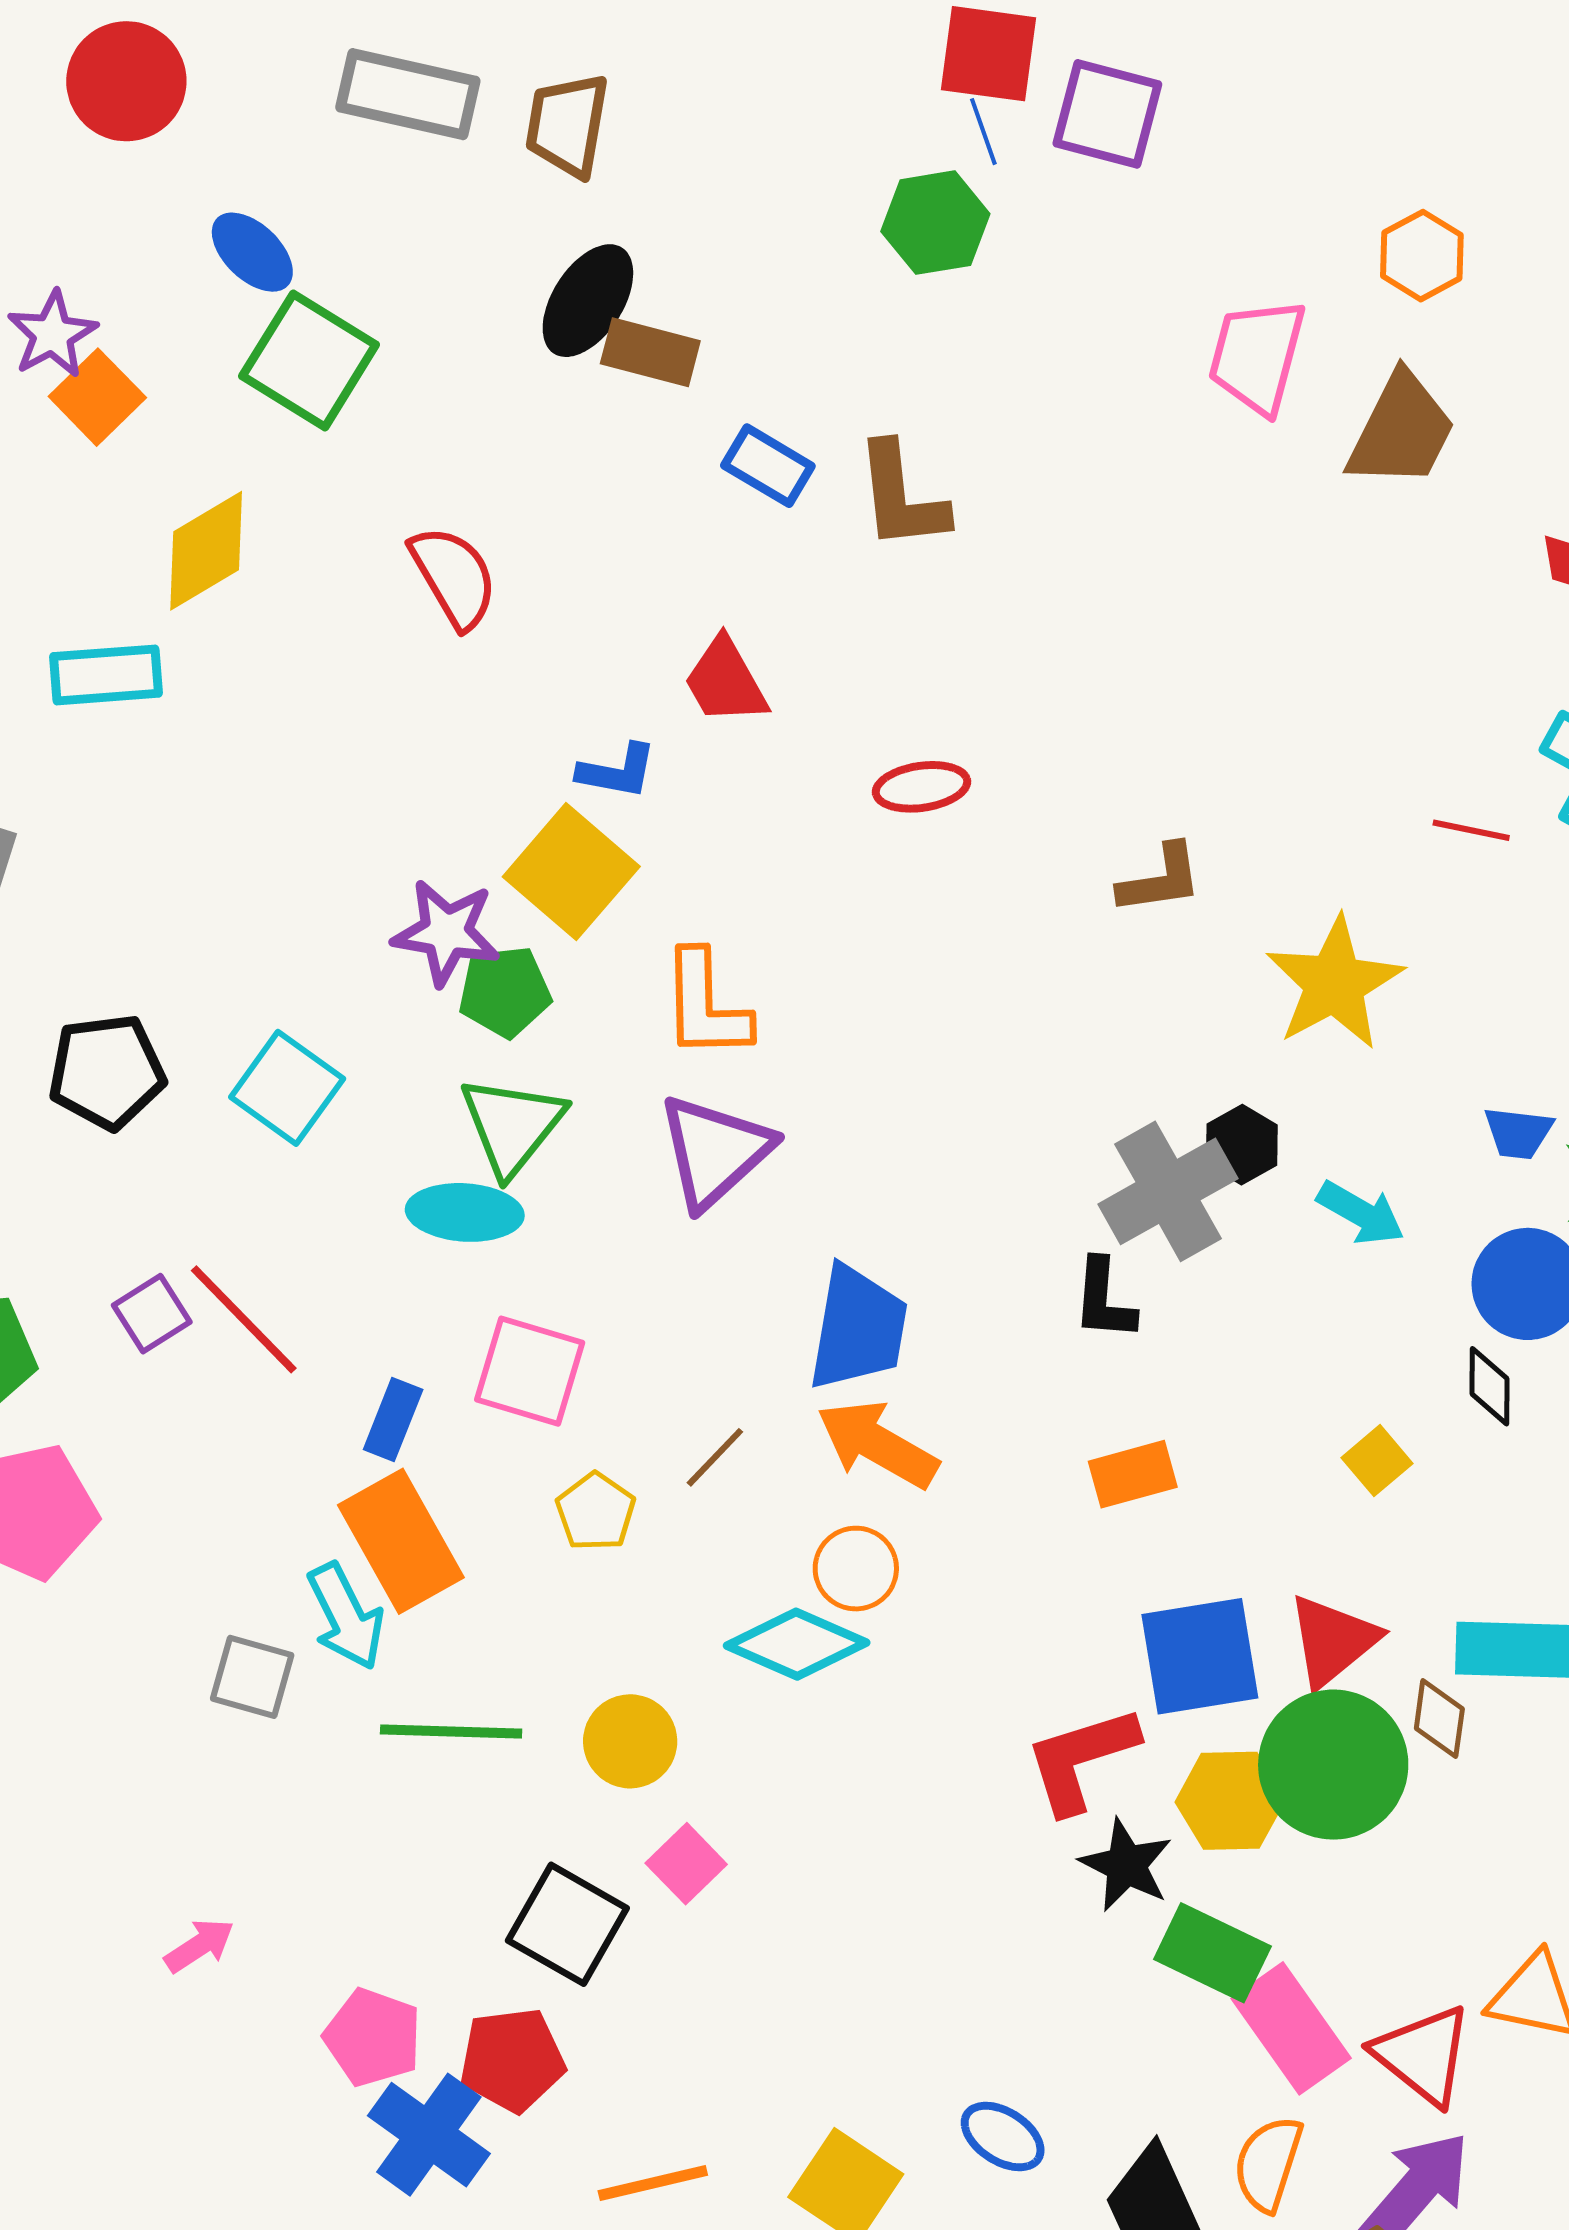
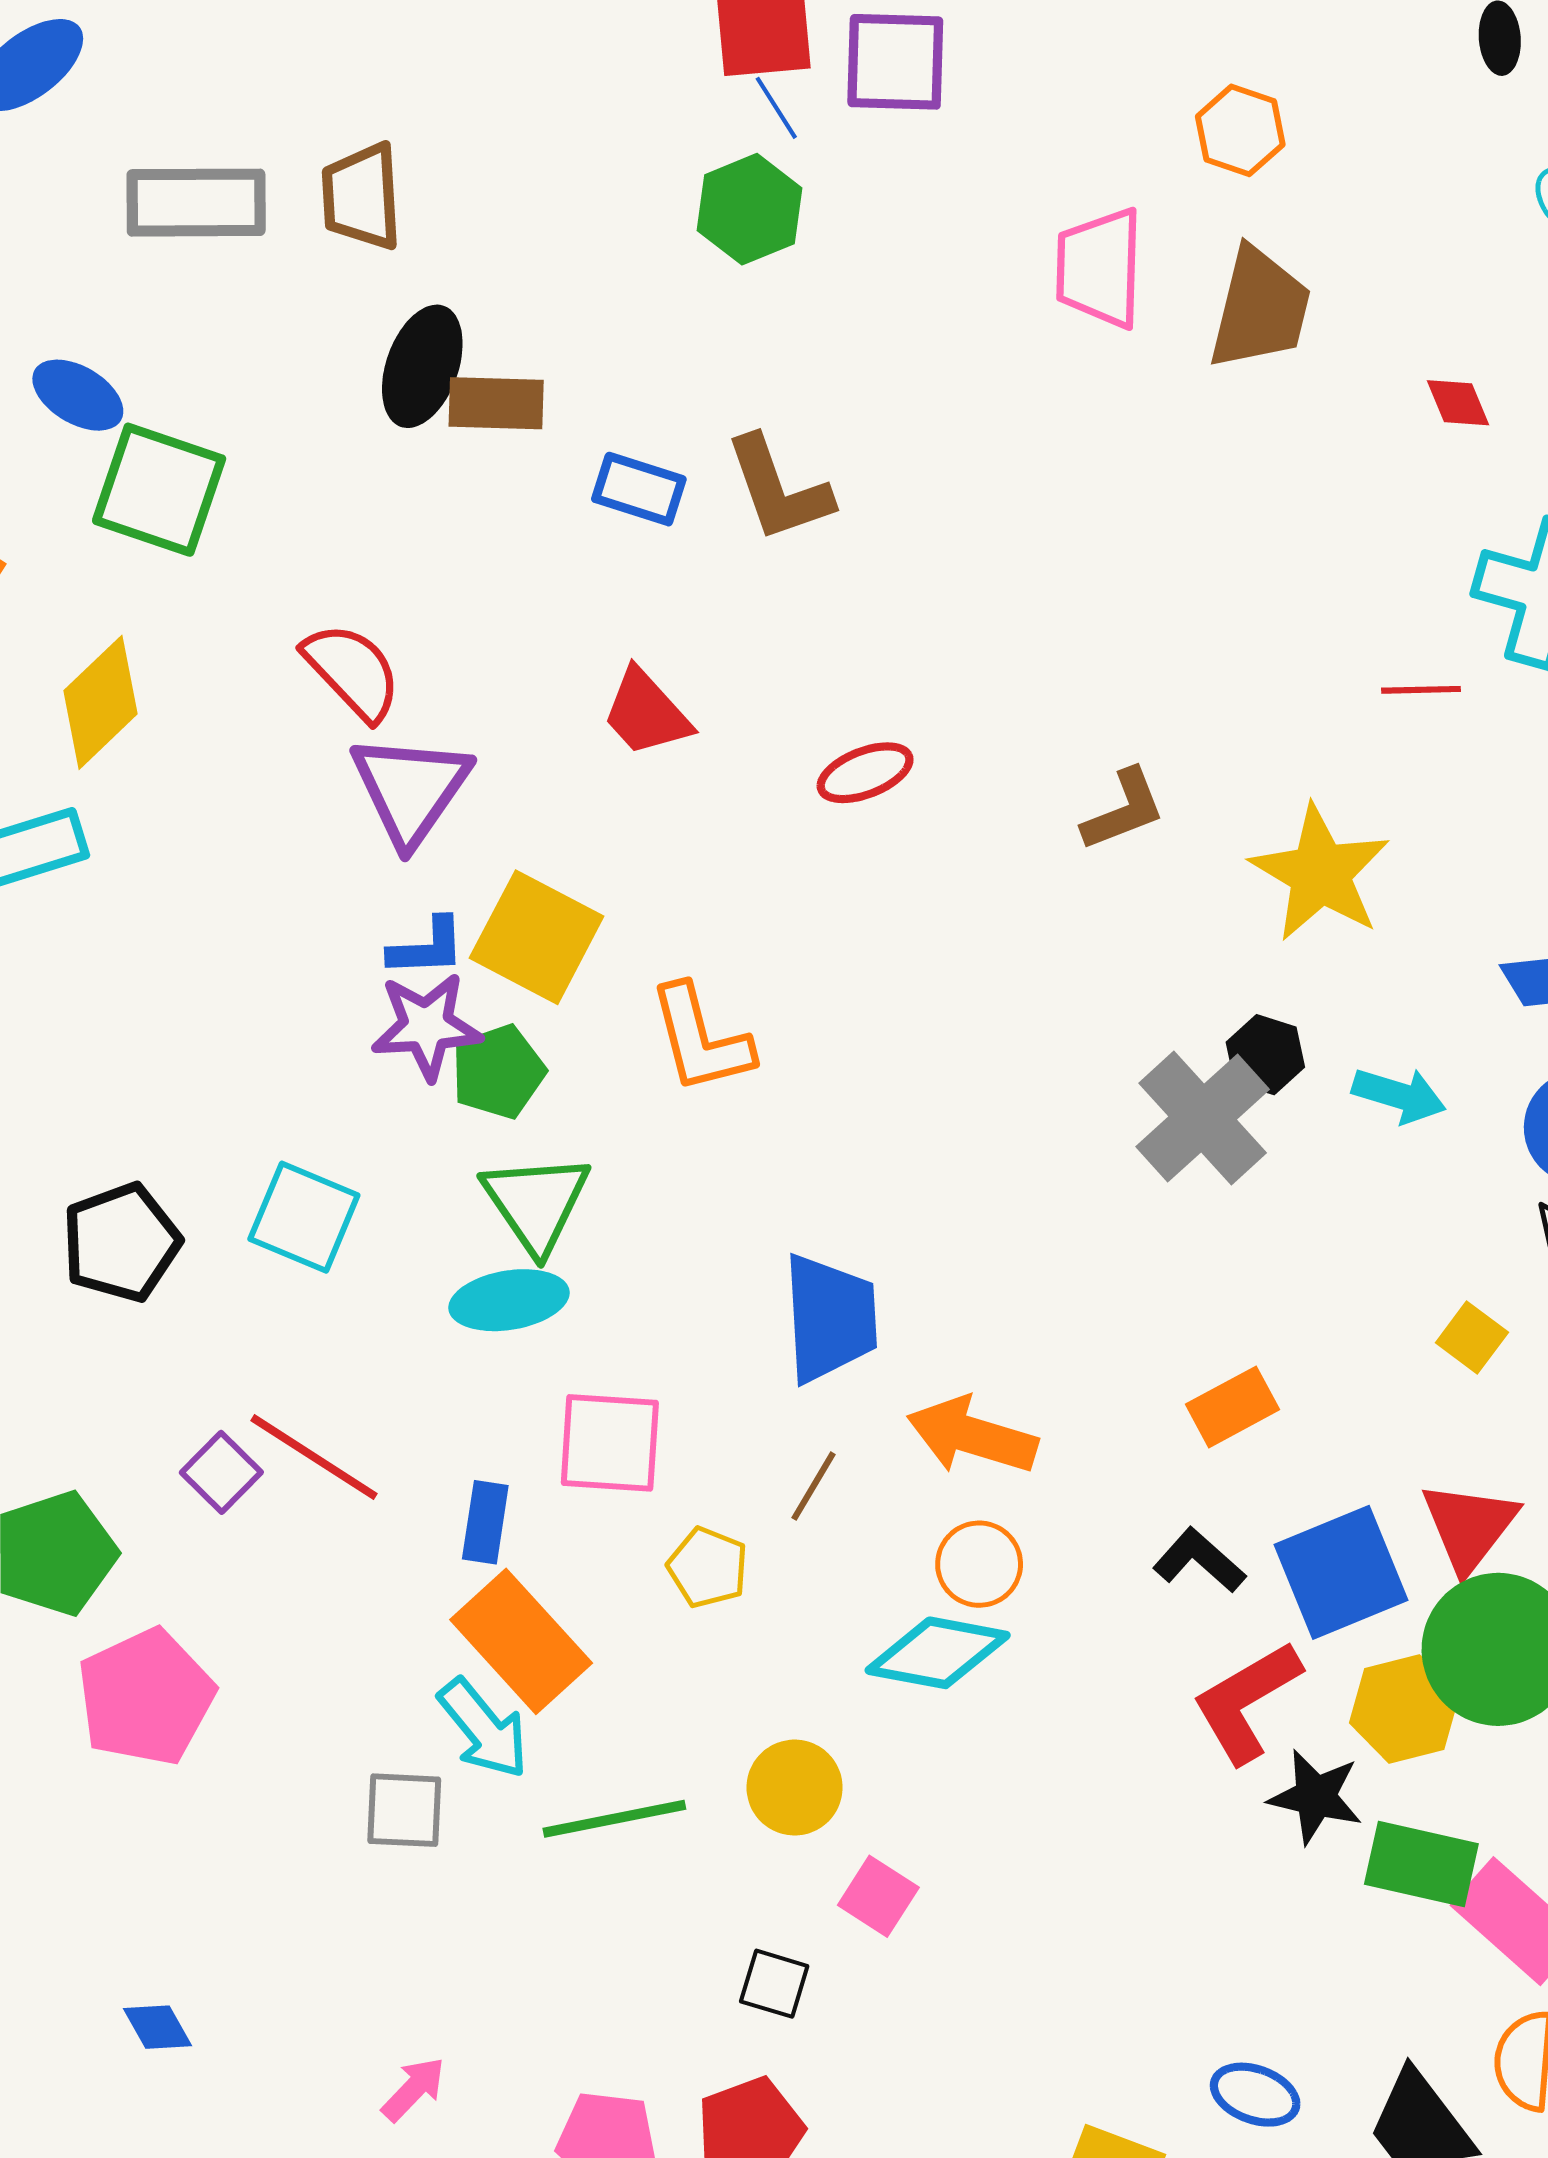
blue L-shape: (617, 771) -> (427, 947), moved
purple triangle: (715, 1151) -> (411, 789), moved
black L-shape: (1104, 1300) -> (1199, 1560), moved, turned 140
blue trapezoid: (858, 1328) -> (830, 1318), moved
black square: (567, 1924) -> (774, 1984), size x0.6

